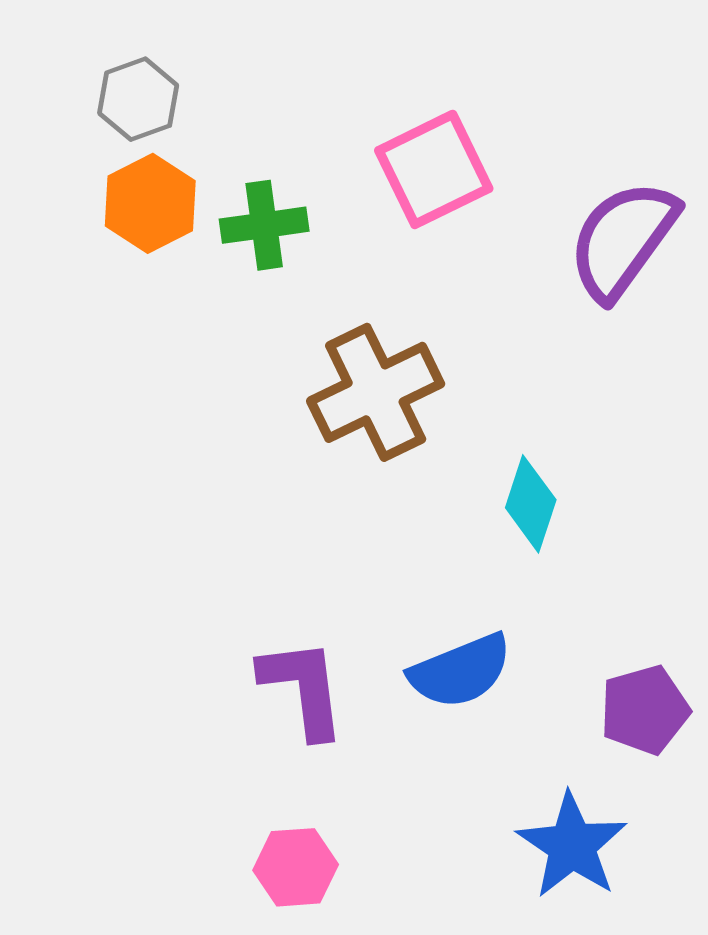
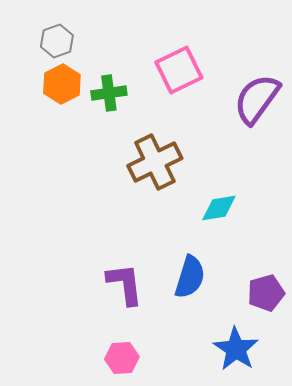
cyan diamond: (531, 504) -> (219, 208), turned 63
blue semicircle: (460, 671) -> (190, 277), turned -51

